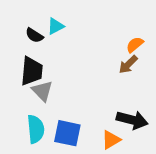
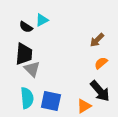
orange semicircle: (135, 45) -> (101, 63), moved
brown arrow: (128, 64) -> (97, 40), moved
black arrow: (132, 120) -> (100, 91), turned 35

